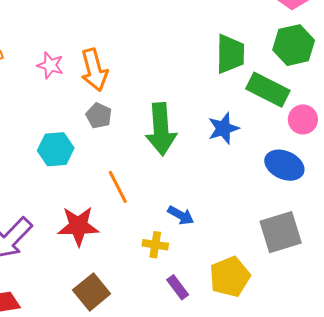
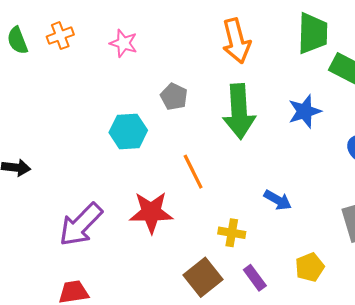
orange arrow: (94, 70) -> (236, 41), moved
blue arrow: (181, 215) -> (278, 200), moved
yellow pentagon: (230, 277) -> (310, 267), size x0.7
brown square: (92, 292) -> (203, 277), moved

